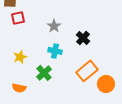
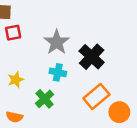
gray star: (54, 26) -> (57, 42), size x1.5
black cross: (83, 38) -> (92, 57), size x1.5

